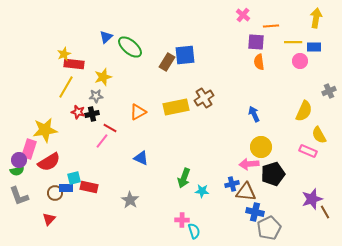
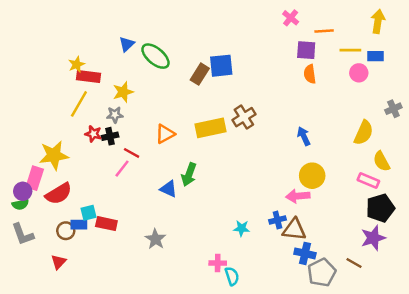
black pentagon: (273, 174) -> (380, 208), moved
green arrow: (184, 178) -> (189, 175), moved
brown line: (325, 212) -> (354, 263), moved, turned -32

